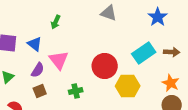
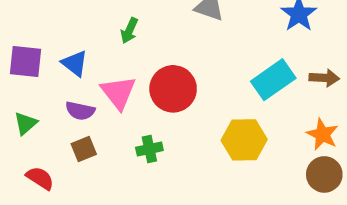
green arrow: (56, 22) -> (129, 31), moved
red circle: (105, 66) -> (173, 89), moved
purple semicircle: (38, 70) -> (80, 111), turned 70

